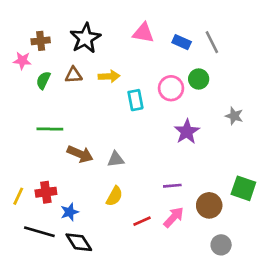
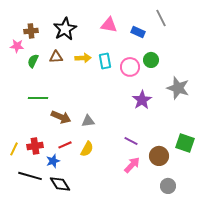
gray line: (212, 42) -> (161, 18), moved
cyan rectangle: (135, 100) -> (105, 61), moved
gray star: (234, 116) -> (178, 88), size x1.6
purple line: (172, 186) -> (131, 141), turned 32
red line: (142, 221) -> (65, 145), moved

